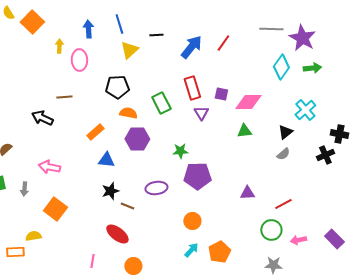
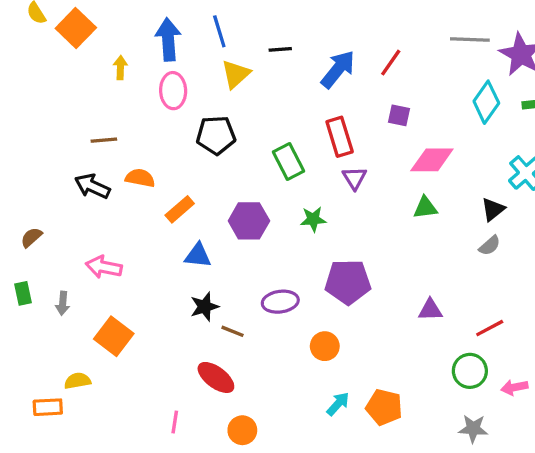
blue arrow: (88, 29) -> (168, 40), size x1.4
pink ellipse: (79, 60) -> (173, 91), moved
purple square: (221, 94) -> (399, 115), moved
brown line: (64, 97) -> (104, 140), moved
orange semicircle: (128, 113) -> (140, 178), moved
green star: (180, 151) -> (313, 219), moved
orange circle: (192, 221) -> (325, 346), moved
orange pentagon: (219, 252) -> (384, 407), turned -30

